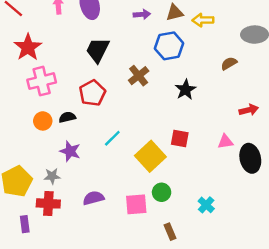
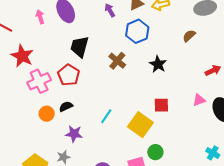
purple arrow: (142, 14) -> (110, 10), turned -104
red pentagon: (92, 93) -> (69, 75), moved
cyan cross: (206, 205) -> (213, 153), moved

